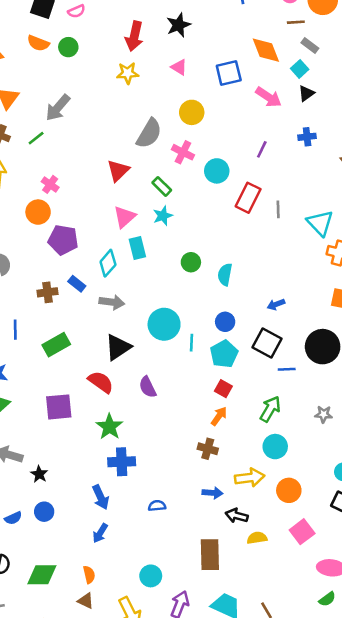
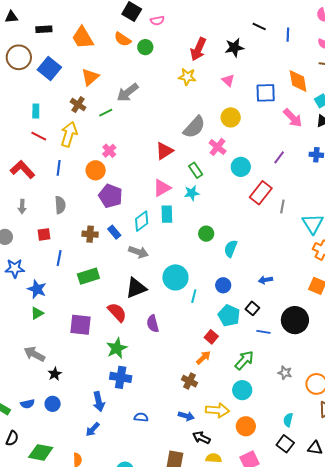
black square: (267, 343) -> (252, 308), size x0.6
cyan pentagon: (224, 354) -> (229, 316), moved, turned -30

